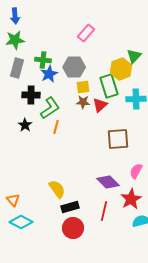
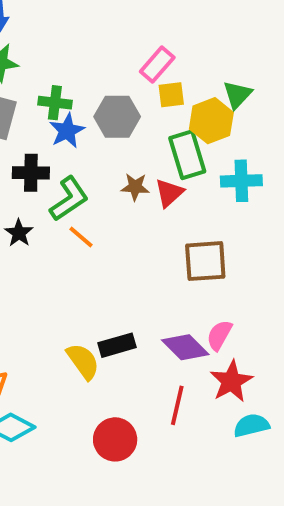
pink rectangle: (86, 33) -> (157, 65), moved
yellow square: (83, 87) -> (171, 95), moved
orange line: (56, 127) -> (81, 237), turned -64
pink semicircle: (136, 171) -> (219, 335), moved
black rectangle: (70, 207) -> (117, 345), moved

